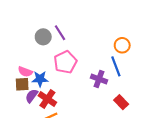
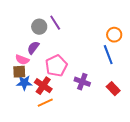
pink pentagon: (65, 62) -> (56, 66), moved
blue star: (40, 79) -> (24, 83), moved
purple cross: (99, 79) -> (82, 82), moved
purple semicircle: (32, 96) -> (33, 48), moved

